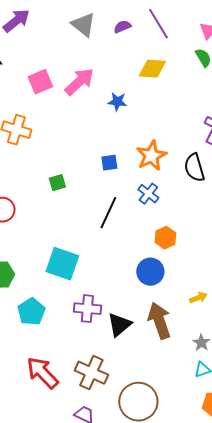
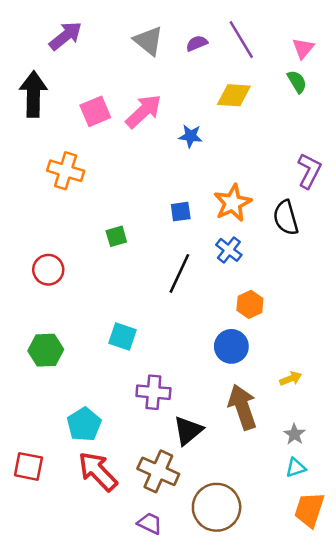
cyan square: (62, 264) -> (122, 337), size x0.7
cyan pentagon: (31, 312) -> (84, 424), moved
black triangle: (119, 325) -> (188, 431), moved

